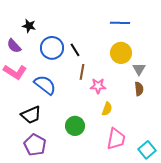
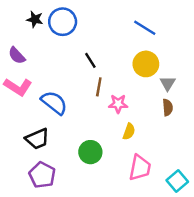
blue line: (120, 23) -> (145, 28), turned 30
black star: (29, 26) -> (35, 19), moved
blue circle: (52, 48) -> (63, 22), moved

